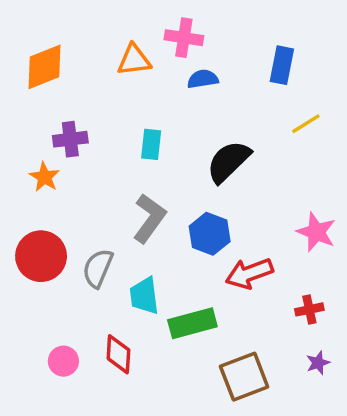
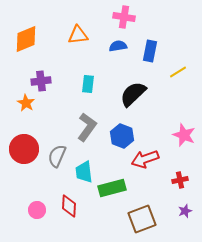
pink cross: (184, 38) -> (124, 17), moved
blue rectangle: (282, 65) -> (150, 51), moved

